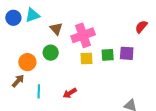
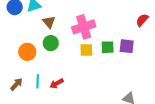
brown triangle: (56, 29) -> (49, 22), moved
brown arrow: (18, 81) -> (16, 84), moved
red arrow: (70, 93) -> (57, 83), moved

